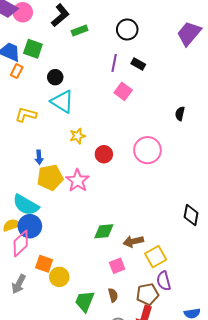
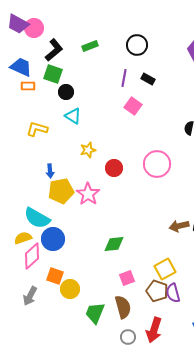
black L-shape: (60, 15) -> (54, 50), moved
green square: (33, 49) -> (53, 74), moved
orange rectangle: (17, 71) -> (28, 86), turned 64
cyan triangle: (62, 101) -> (73, 116), size x0.7
blue circle: (30, 226) -> (53, 239), moved
brown arrow: (133, 241) -> (179, 226), moved
brown pentagon: (147, 294) -> (157, 291), moved, turned 30
brown semicircle: (113, 295) -> (123, 307), size x1.6

